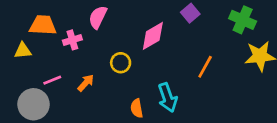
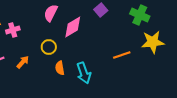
pink semicircle: (98, 17) -> (51, 13), moved
orange line: (205, 67) -> (122, 55), moved, turned 42
orange semicircle: (137, 108) -> (60, 68), moved

